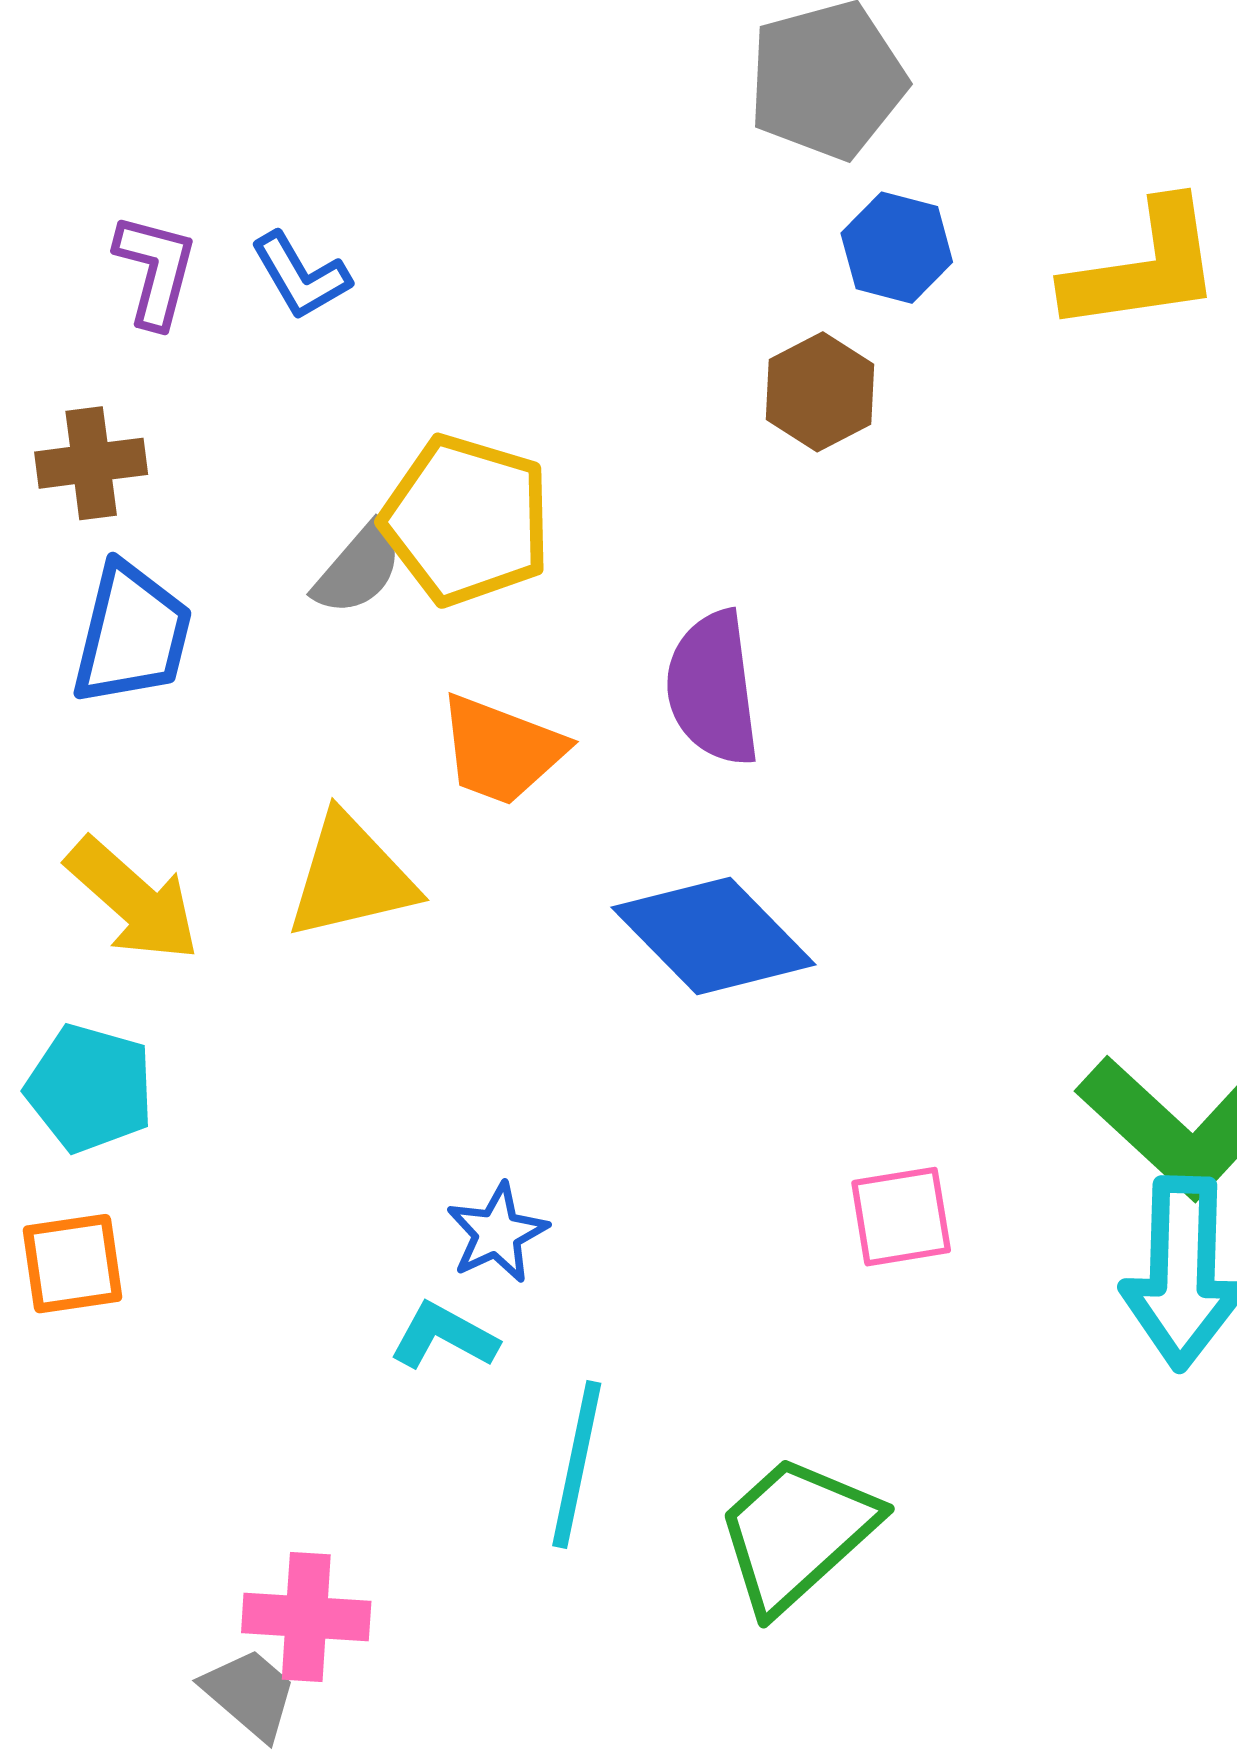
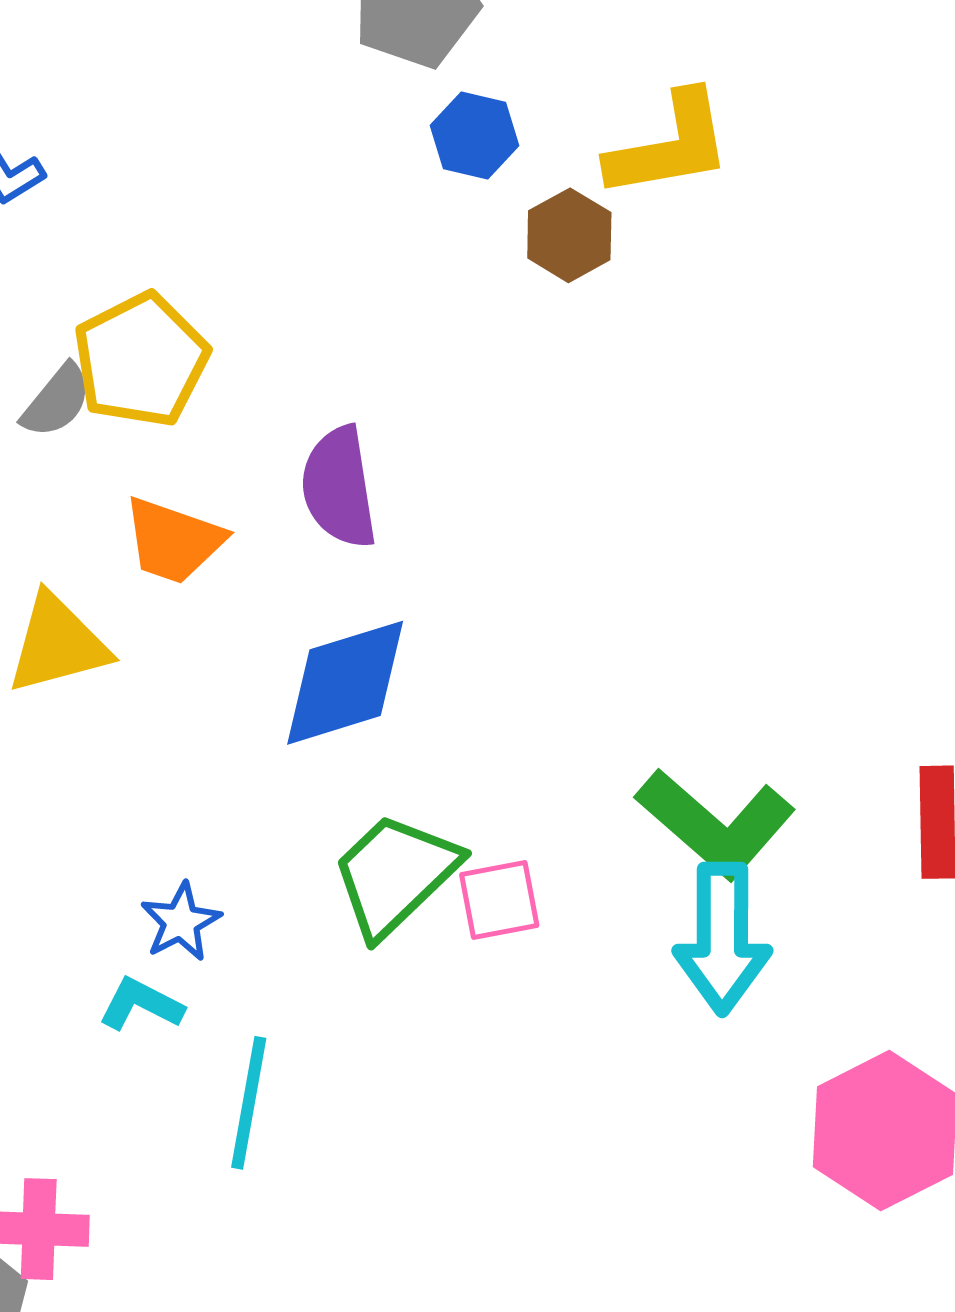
brown hexagon: (820, 392) -> (569, 235), moved
yellow pentagon: (466, 520) -> (141, 360), turned 30
blue diamond: (714, 936) -> (345, 683), turned -61
green trapezoid: (797, 1533) -> (395, 875), moved

